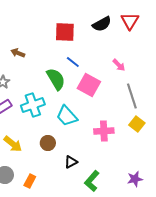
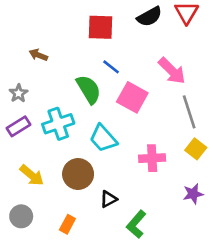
pink arrow: (119, 65) -> (172, 71), size x1.6
brown circle: (48, 143) -> (78, 174), size x1.5
purple star: (135, 179) -> (193, 194), moved
orange rectangle: (30, 181) -> (67, 224), moved

